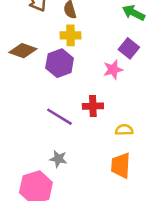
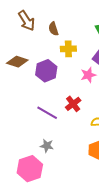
yellow cross: (71, 35) -> (68, 49), moved
red cross: (93, 106) -> (73, 104), turned -35

